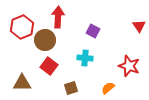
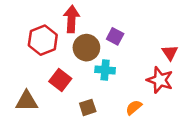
red triangle: (139, 26) -> (170, 53), moved
red hexagon: (22, 27) -> (43, 40), moved
brown circle: (45, 40) -> (86, 48), moved

